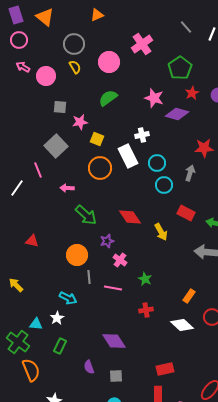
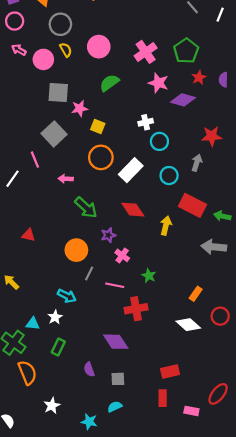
gray circle: (74, 44) -> (60, 24), moved
pink cross: (142, 44) -> (146, 52), moved
pink circle: (109, 62) -> (99, 47), moved
yellow semicircle: (75, 67) -> (66, 50), moved
gray square: (60, 107) -> (58, 92), size x1.5
white rectangle: (128, 156) -> (131, 170), moved, turned 70
cyan circle: (157, 163) -> (159, 141), moved
red rectangle: (186, 213) -> (192, 205), size x1.4
yellow arrow: (161, 232) -> (166, 226), turned -138
gray line: (89, 277) -> (89, 274), turned 32
red cross: (146, 310) -> (136, 309), moved, size x1.5

